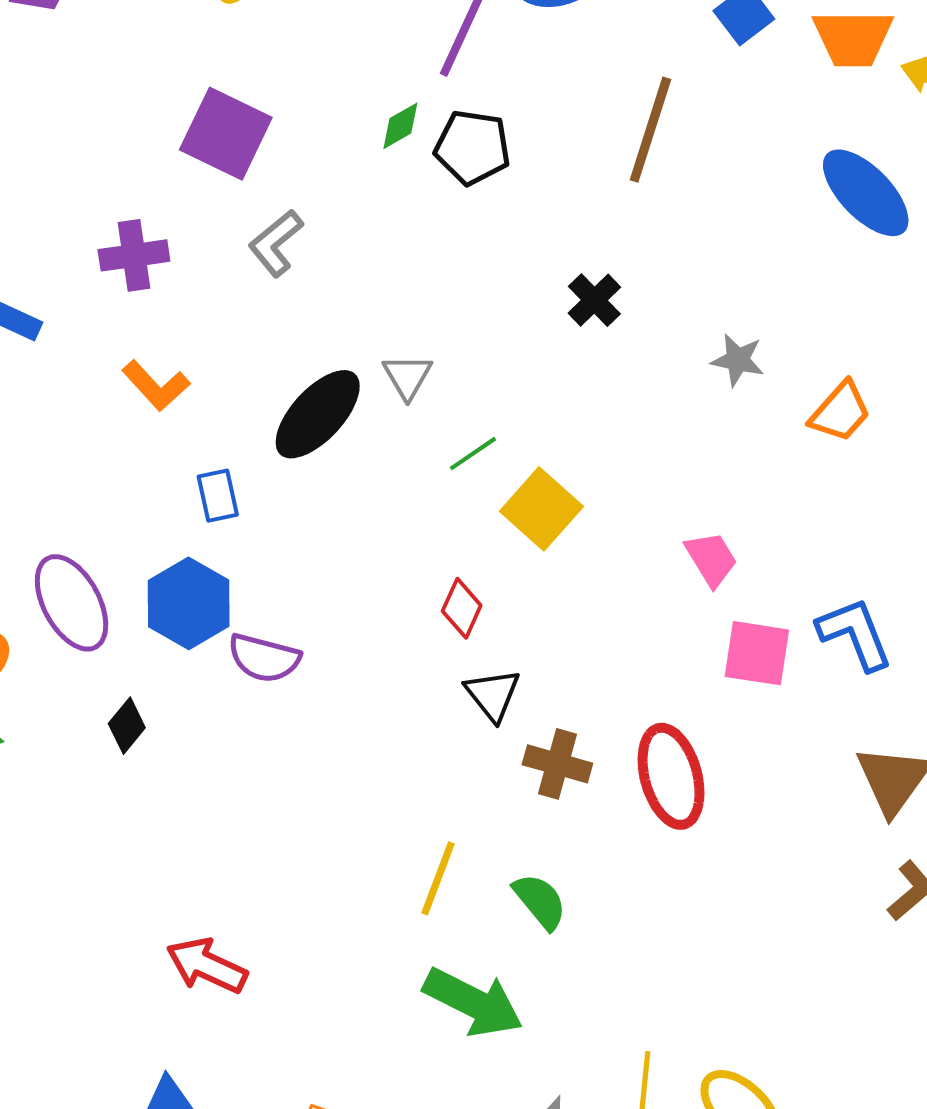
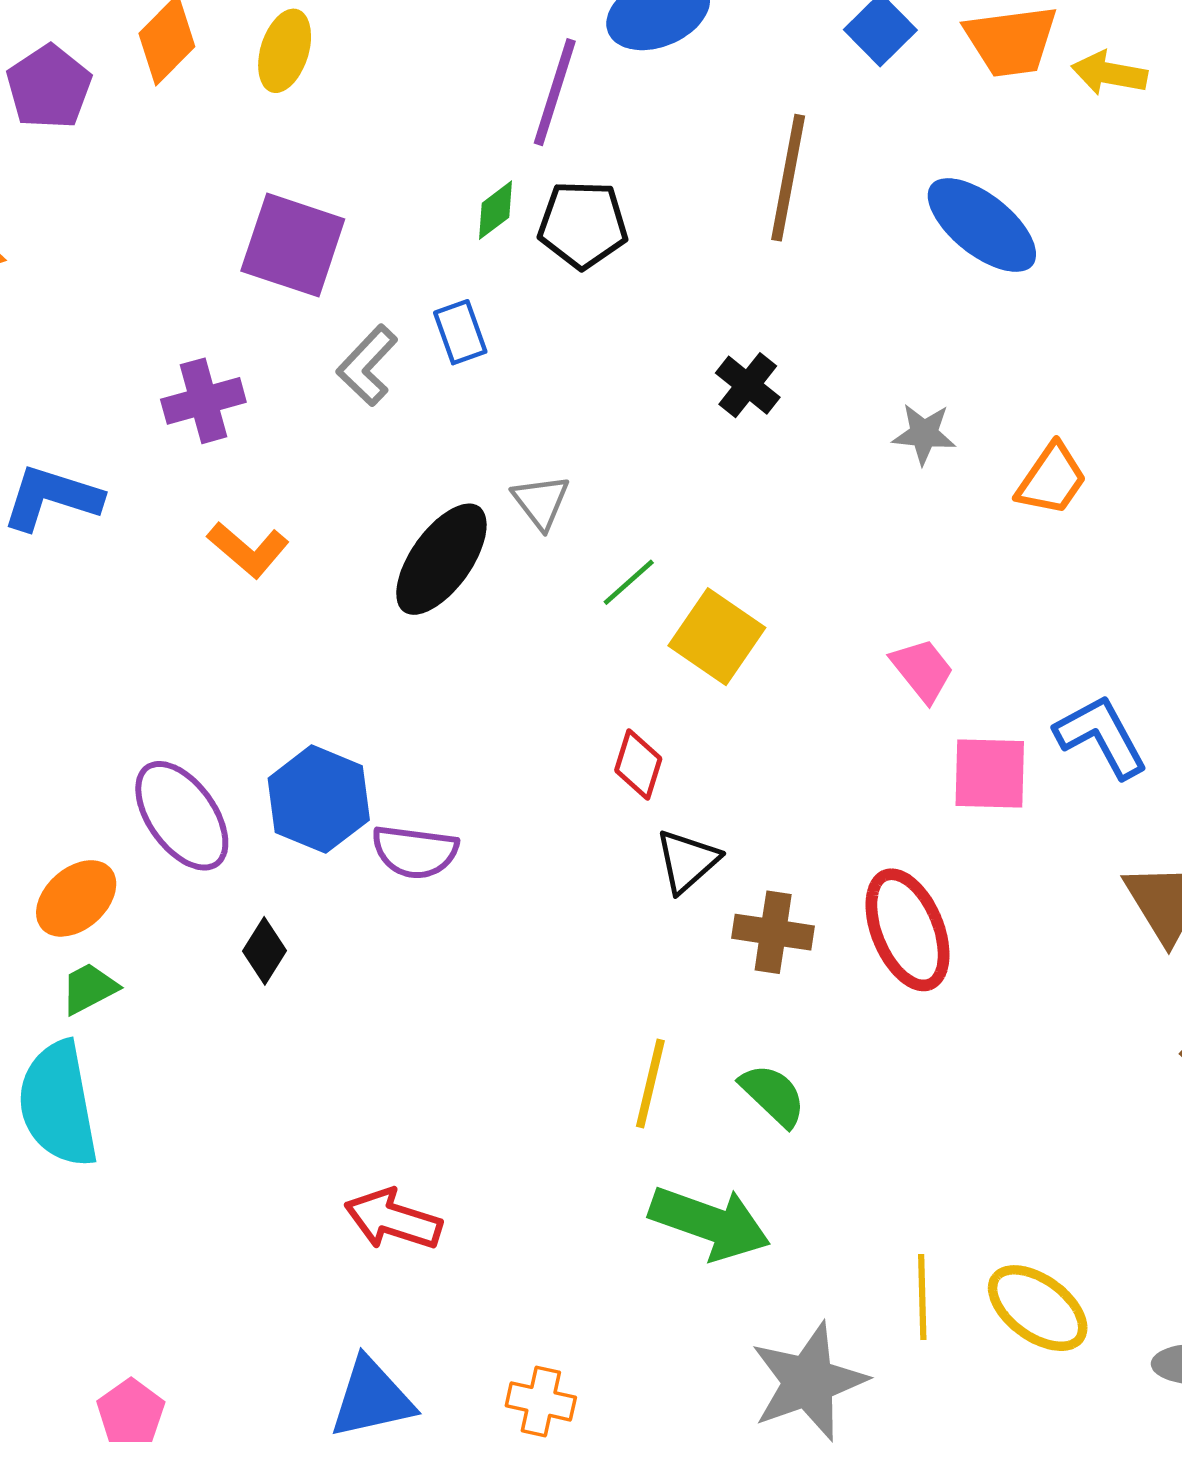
blue ellipse: (866, 193) -> (982, 225), moved
blue rectangle: (218, 496) -> (460, 332), moved
black triangle: (493, 695) -> (687, 861), turned 34

